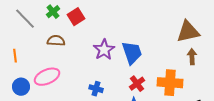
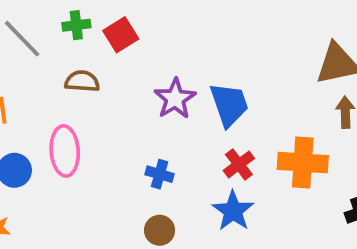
green cross: (53, 12) -> (76, 25), turned 32
pink ellipse: (47, 77) -> (65, 151), turned -70

